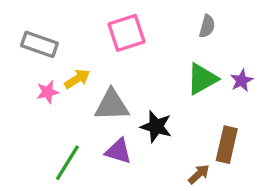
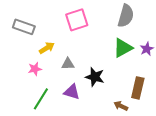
gray semicircle: (207, 26) -> (126, 16), size x1.6
pink star: (48, 92) -> (35, 69), moved
gray triangle: (112, 105) -> (68, 64), size x0.6
brown arrow: (199, 174) -> (121, 106), turned -112

